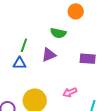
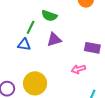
green semicircle: (58, 33) -> (49, 16), moved
pink arrow: (70, 92) -> (78, 69), moved

